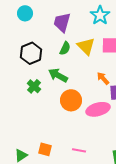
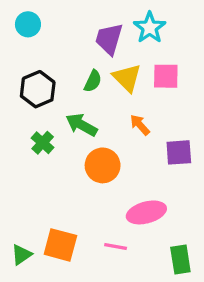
purple trapezoid: (62, 22) -> (109, 39), moved
orange arrow: (103, 78) -> (140, 125), moved
pink ellipse: (98, 109) -> (146, 212), moved
orange square: (45, 149) -> (60, 245), size x1.5

